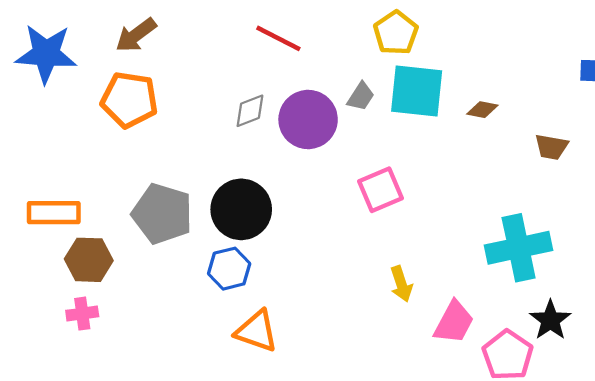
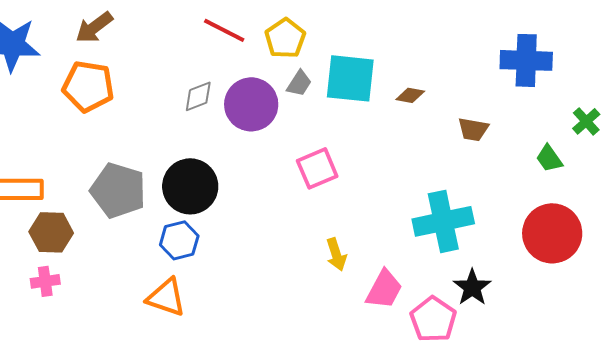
yellow pentagon: (396, 33) -> (285, 38), moved
orange triangle: (257, 331) -> (166, 297), moved

